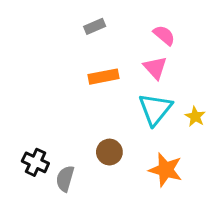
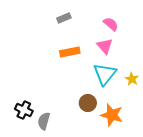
brown circle: (109, 152) -> (88, 103), moved

